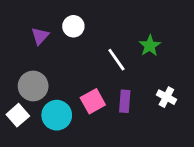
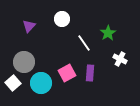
white circle: (73, 26) -> (62, 19), moved
white cross: (166, 97) -> (120, 59), moved

